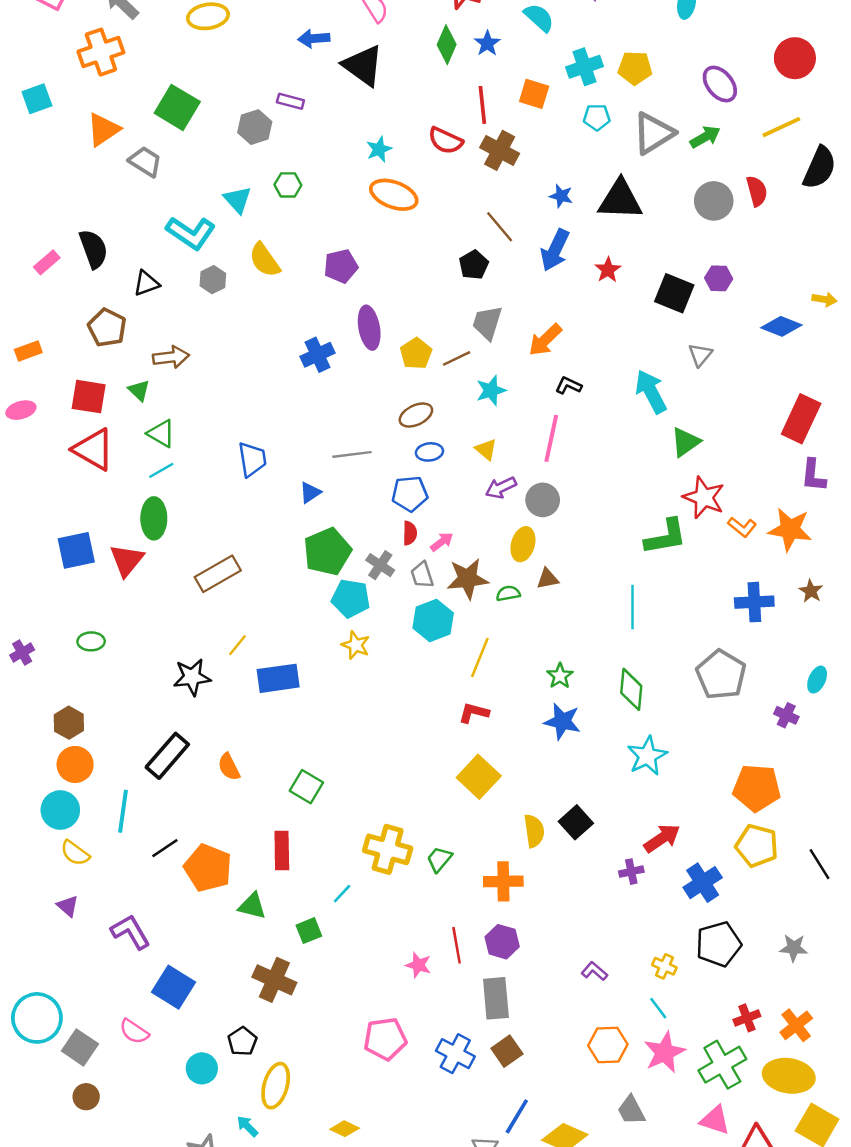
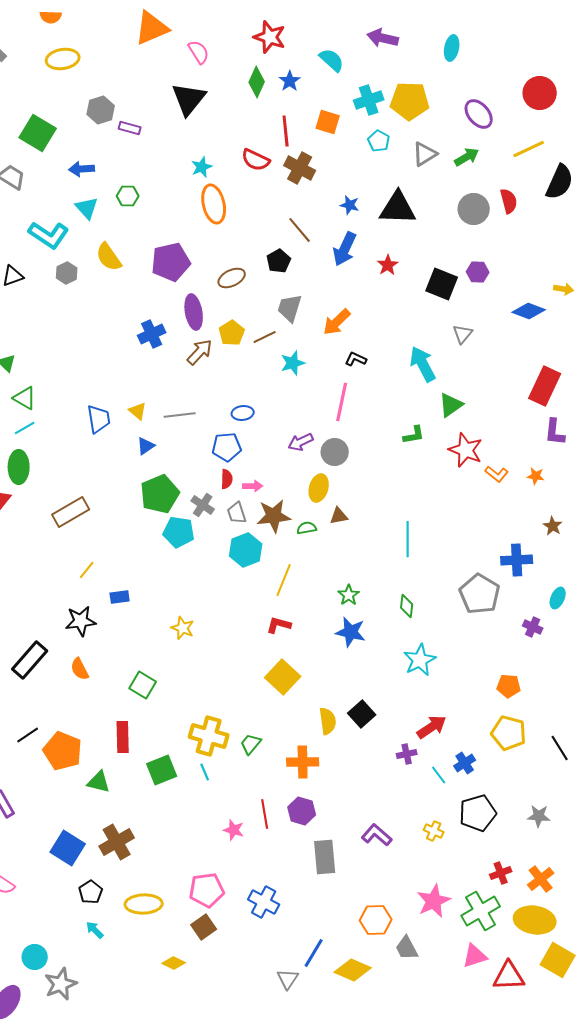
blue arrow: (314, 38) -> (82, 169), moved
black triangle: (363, 66) -> (189, 99), turned 33
yellow pentagon: (635, 68) -> (410, 101), size x1.4
cyan pentagon: (597, 117) -> (379, 141), turned 30
gray hexagon: (255, 127) -> (101, 110), moved
gray triangle: (653, 133) -> (425, 154), size x0.7
orange ellipse: (394, 195) -> (214, 204), turned 57
purple pentagon: (341, 266) -> (171, 262), size x1.4
brown arrow: (171, 357) -> (200, 352), moved, turned -40
brown ellipse: (416, 415) -> (232, 278), moved
yellow triangle: (486, 449) -> (138, 411), moved
orange star: (790, 529) -> (536, 476), size x0.5
green L-shape: (666, 537) -> (414, 435), moved, size x0.6
pink arrow: (442, 542) -> (253, 486), turned 36
blue cross: (754, 602) -> (517, 560), moved
yellow star: (356, 645) -> (183, 628), moved
black star: (192, 677) -> (81, 621), moved
blue rectangle: (278, 678) -> (120, 597), size x0.6
green diamond: (631, 689) -> (407, 606), size x0.7
orange pentagon: (757, 788) -> (509, 686), size x0.6
blue cross: (703, 883) -> (465, 763), size x0.7
cyan line: (342, 894) -> (205, 772), moved, turned -66
green square: (309, 931) -> (162, 770), moved, size x1.4
purple L-shape: (594, 971) -> (377, 835), size x1.4
brown cross: (274, 980) -> (117, 842), turned 36
blue square: (174, 987) -> (68, 848), moved
gray rectangle: (496, 998) -> (325, 857), moved
cyan line: (658, 1008) -> (439, 775), moved
orange hexagon: (608, 1045) -> (376, 920), moved
brown square: (507, 1051) -> (204, 927), moved
cyan circle: (202, 1068) -> (35, 957), moved
yellow ellipse: (276, 1086) -> (144, 904), moved, turned 72
pink triangle: (715, 1120) -> (475, 956), turned -36
cyan arrow: (247, 1126) -> (95, 930), moved

